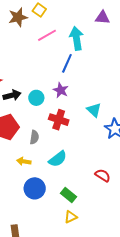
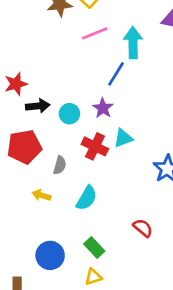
cyan triangle: (94, 110) -> (123, 138), moved, turned 49
cyan semicircle: (58, 159) -> (87, 198), turned -30
blue circle: (35, 188) -> (50, 255), moved

